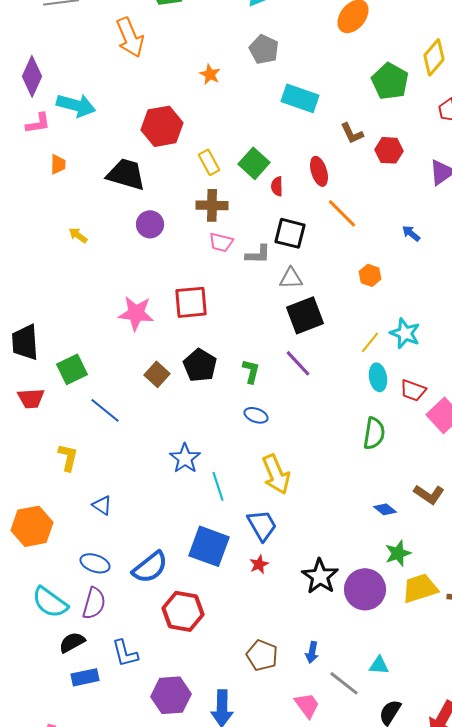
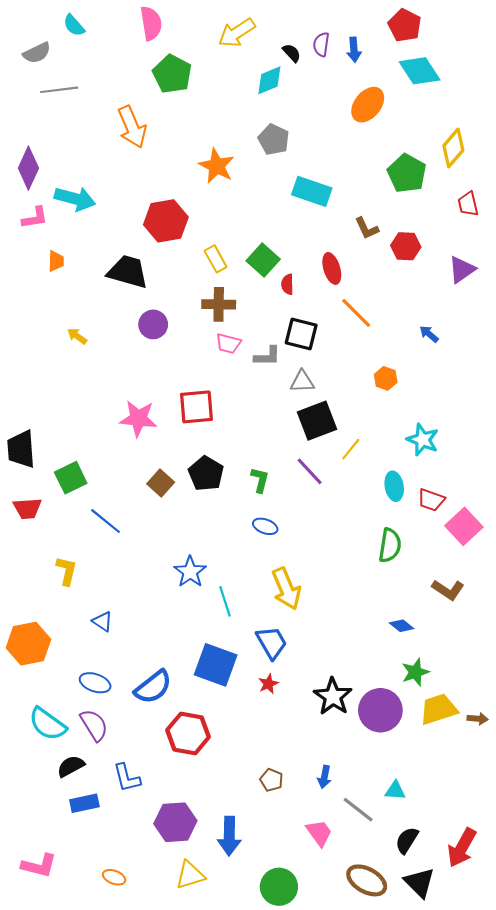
orange star: (210, 74) -> (217, 166), size x1.6
yellow line: (370, 342) -> (351, 449), moved
brown L-shape: (429, 494) -> (448, 590), moved
purple semicircle: (94, 603) -> (94, 725), turned -48
brown pentagon: (262, 655) -> (272, 780), size x0.7

